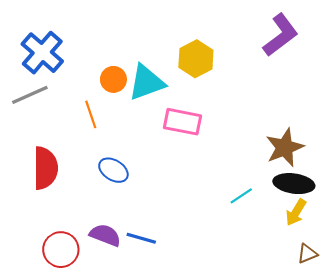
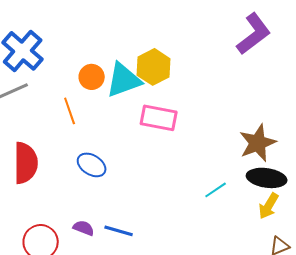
yellow hexagon: (196, 59) -> (154, 67), moved
purple semicircle: (105, 235) -> (84, 228), size x0.7

